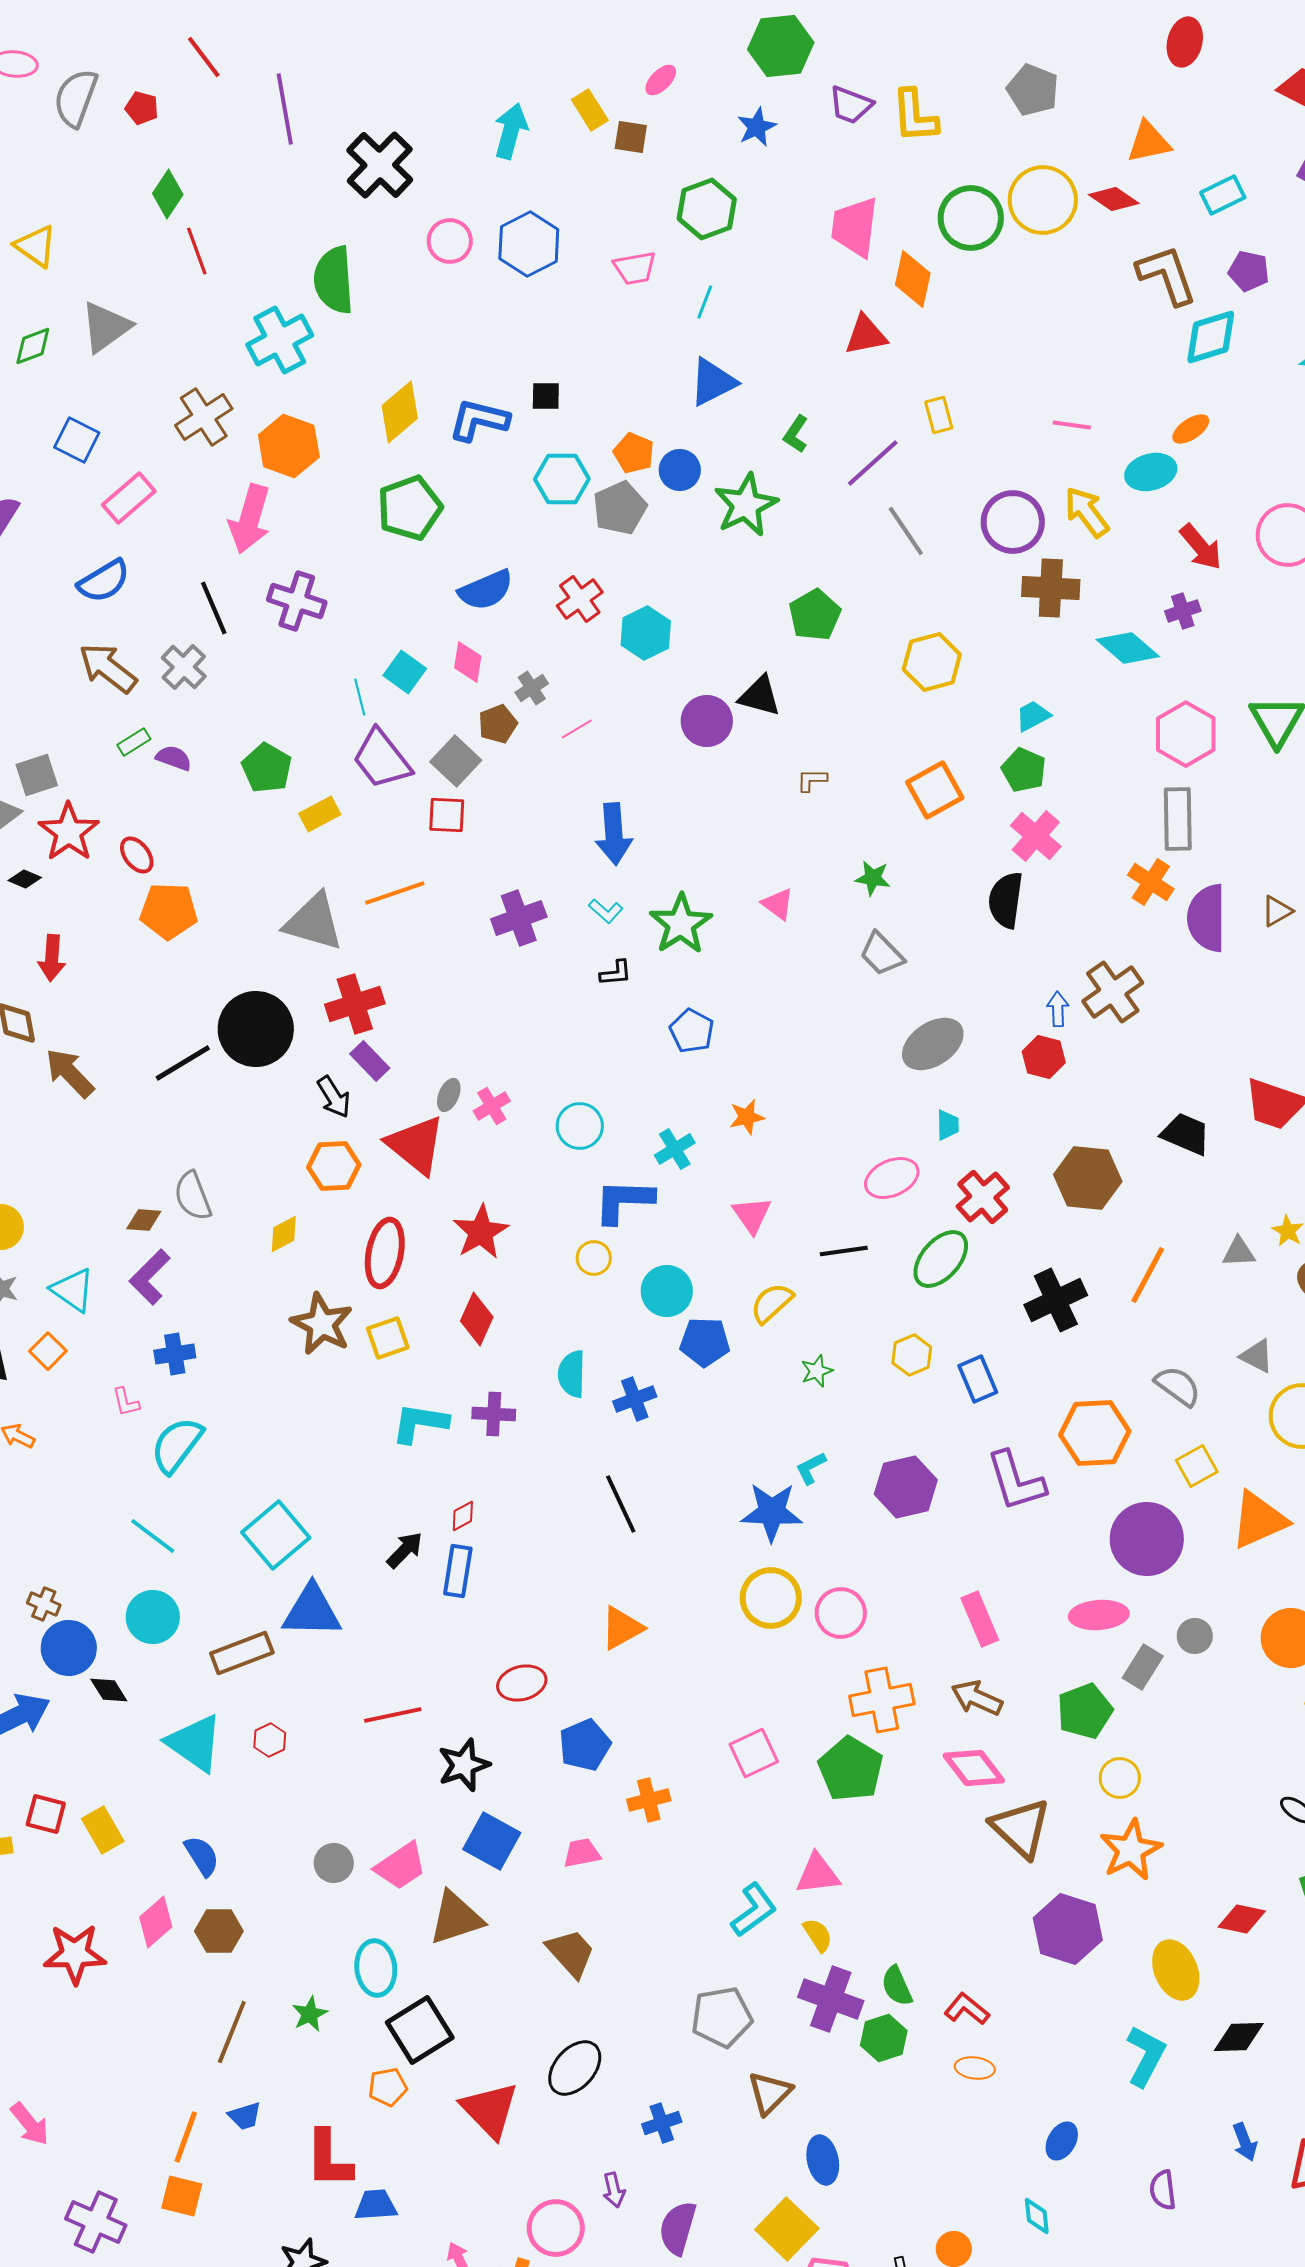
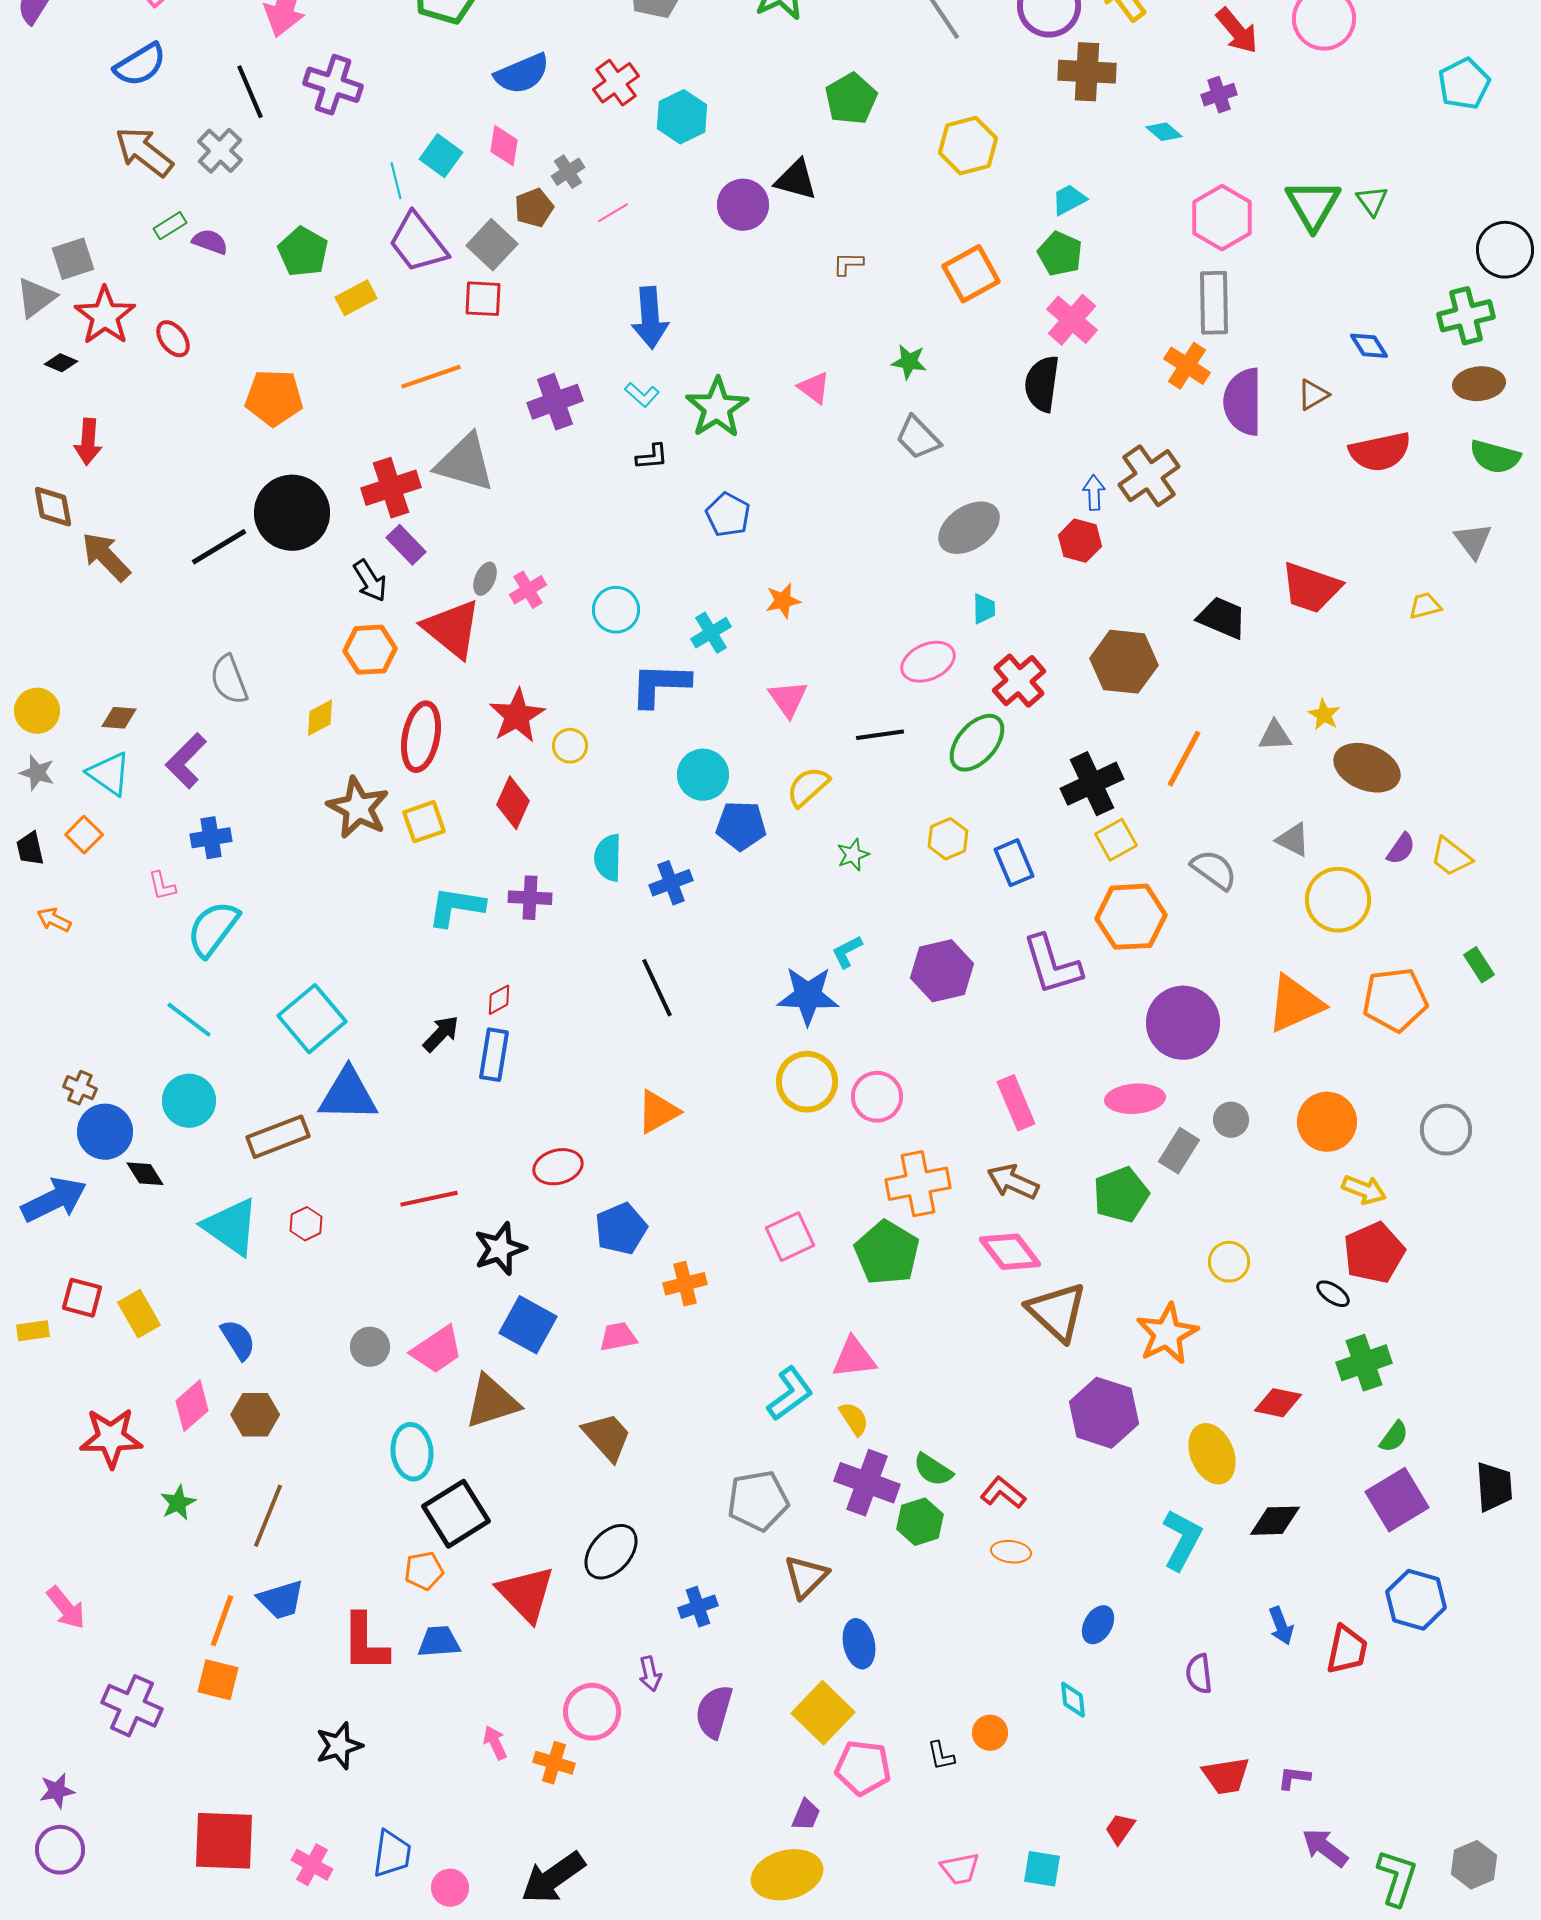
cyan diamond: (1128, 648) -> (1164, 132), size x0.6
orange pentagon: (169, 911) -> (274, 398), moved
gray triangle: (314, 922) -> (465, 463), moved
brown diamond: (144, 1220) -> (119, 718), moved
yellow circle: (594, 1258) -> (570, 746), moved
yellow square: (1197, 1466) -> (1116, 840), moved
yellow circle: (1120, 1778) -> (1229, 1262), moved
green semicircle: (897, 1986) -> (933, 1470), turned -33
green star: (310, 2014) -> (178, 1503), moved
blue trapezoid: (245, 2116) -> (281, 1600), size x1.4
blue trapezoid: (376, 2205) -> (439, 1642), moved

